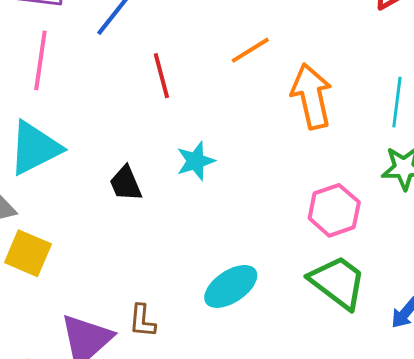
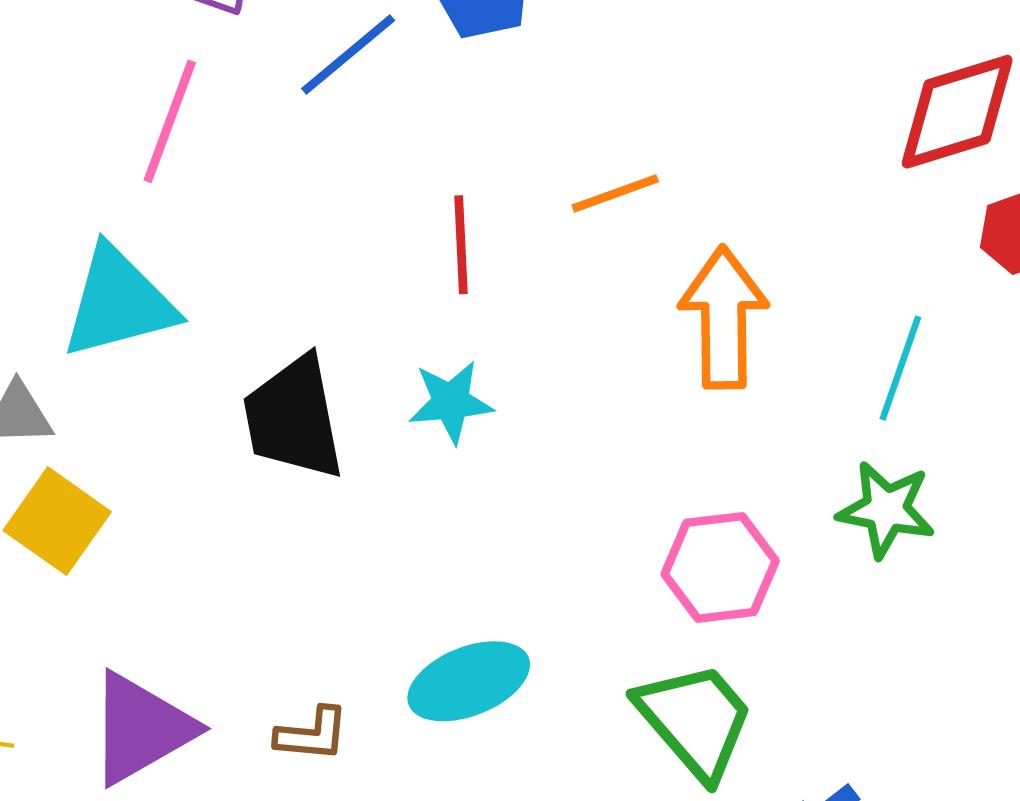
red line: (161, 76) -> (461, 245), moved
black trapezoid: (126, 183) -> (294, 418), size x1.6
brown L-shape: (142, 321) -> (312, 734), moved, turned -102

